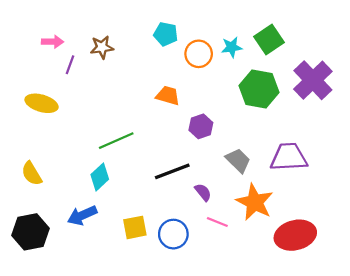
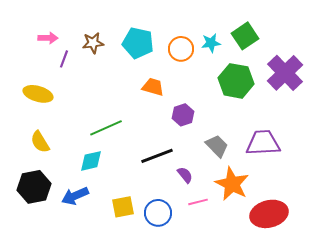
cyan pentagon: (166, 34) -> (138, 43), moved, size x1.4
yellow semicircle: (32, 174) -> (40, 142), moved
cyan diamond: (100, 177) -> (91, 161), turned 30
pink line: (217, 222) -> (198, 202), turned -36
black hexagon: (31, 232) -> (34, 187), moved

